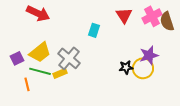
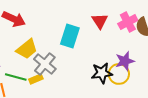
cyan rectangle: (94, 30) -> (70, 36), size x1.6
yellow trapezoid: (40, 52) -> (27, 49), moved
black star: (126, 67) -> (102, 73), size x1.5

